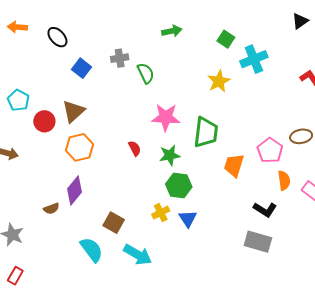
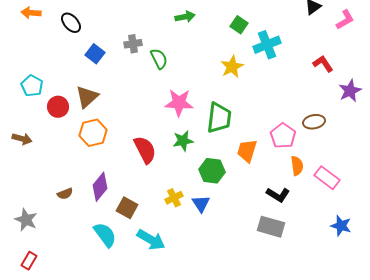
red semicircle: (135, 148) -> (145, 150), moved, size x1.8
green hexagon: (179, 185) -> (212, 171), moved
purple diamond: (74, 190) -> (100, 187), moved

